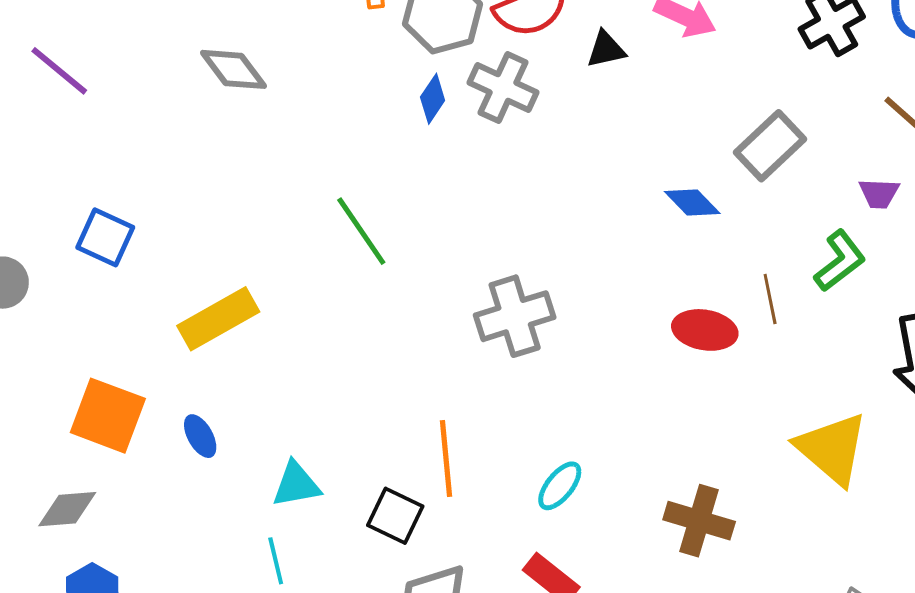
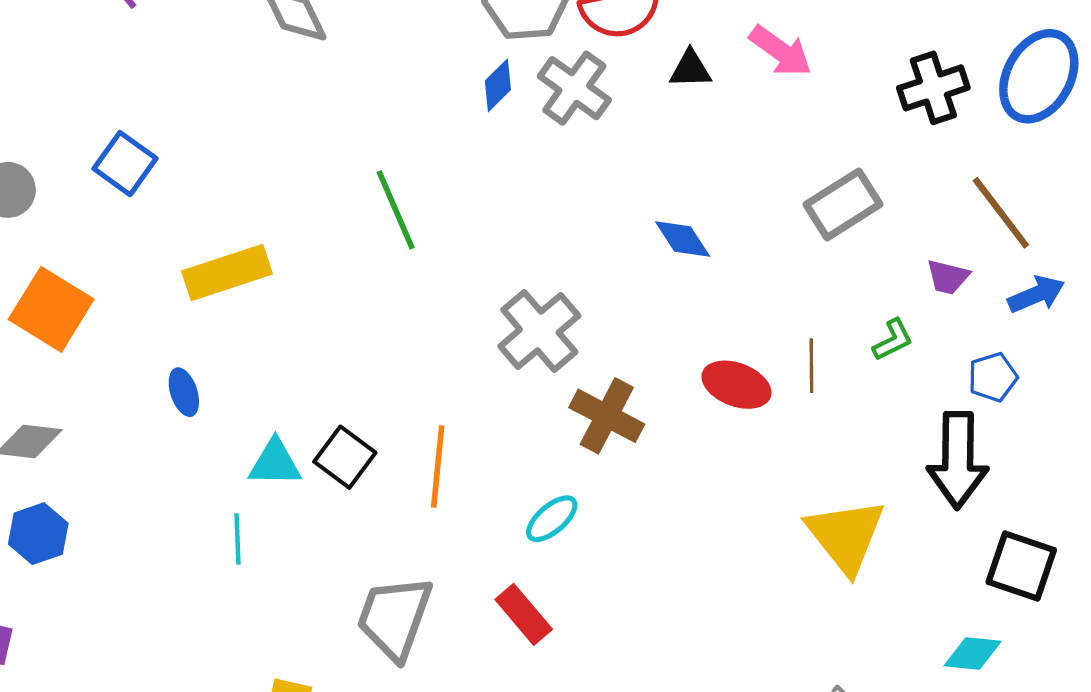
blue diamond: (692, 202) -> (683, 239), moved
green L-shape: (840, 261) -> (893, 340), size x0.7
gray cross: (515, 316) -> (539, 331), turned -34
orange square: (108, 416) -> (51, 309), moved
black square: (395, 516) -> (345, 457), moved
brown cross: (699, 521) -> (607, 416), moved

